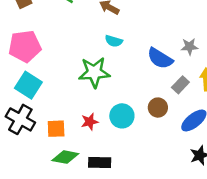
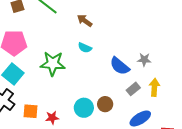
green star: (94, 72) -> (53, 64), moved
brown circle: (158, 108) -> (105, 104), moved
red star: (90, 122) -> (52, 118), moved

